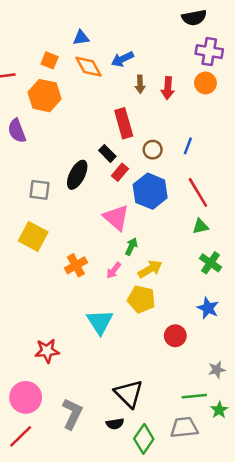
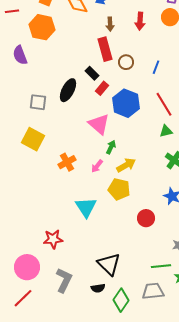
brown arrow: (140, 84) -> (110, 24), moved
brown circle: (153, 150) -> (126, 62), moved
red star: (47, 351) -> (53, 239), moved

